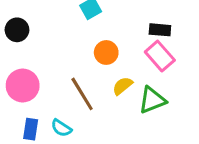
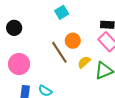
brown line: (82, 94) -> (59, 52), moved

